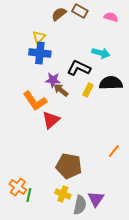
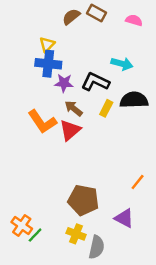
purple star: (53, 80) -> (64, 83), moved
red triangle: (51, 120) -> (70, 130), moved
green line: (29, 195) -> (35, 235), turned 32
purple triangle: (96, 199) -> (124, 218), moved, turned -36

